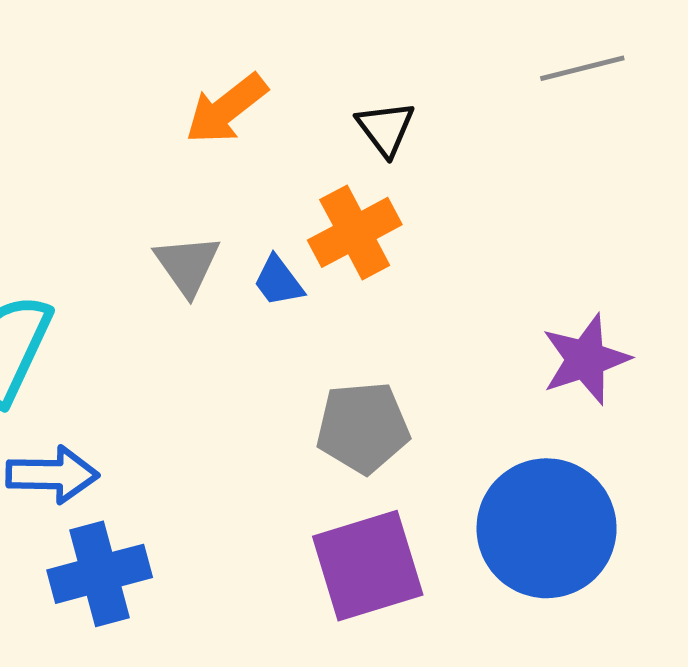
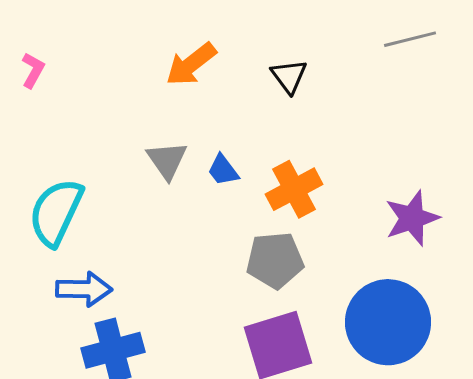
orange cross: (355, 232) -> (294, 189), moved

